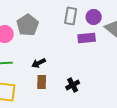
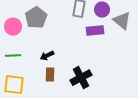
black cross: (73, 85) -> (81, 78), size x1.5

